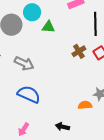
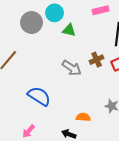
gray arrow: (24, 63) -> (72, 68), moved
orange semicircle: (85, 105) -> (83, 117), moved

